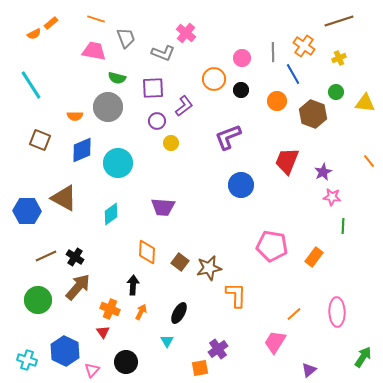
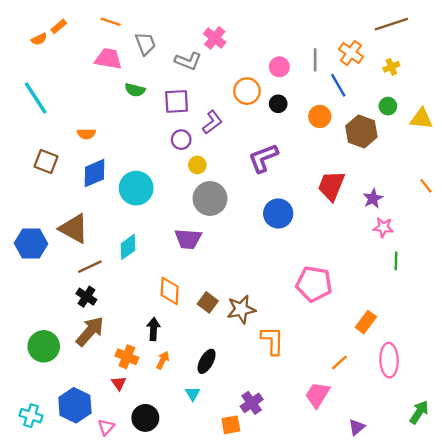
gray circle: (108, 107) -> (210, 198), moved
brown line: (46, 256) -> (90, 267), moved
orange rectangle: (314, 257) -> (366, 322), moved

